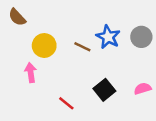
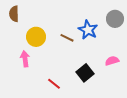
brown semicircle: (17, 17) -> (14, 14), turned 42
gray circle: (141, 37) -> (115, 19), moved
pink semicircle: (143, 89) -> (112, 61), moved

